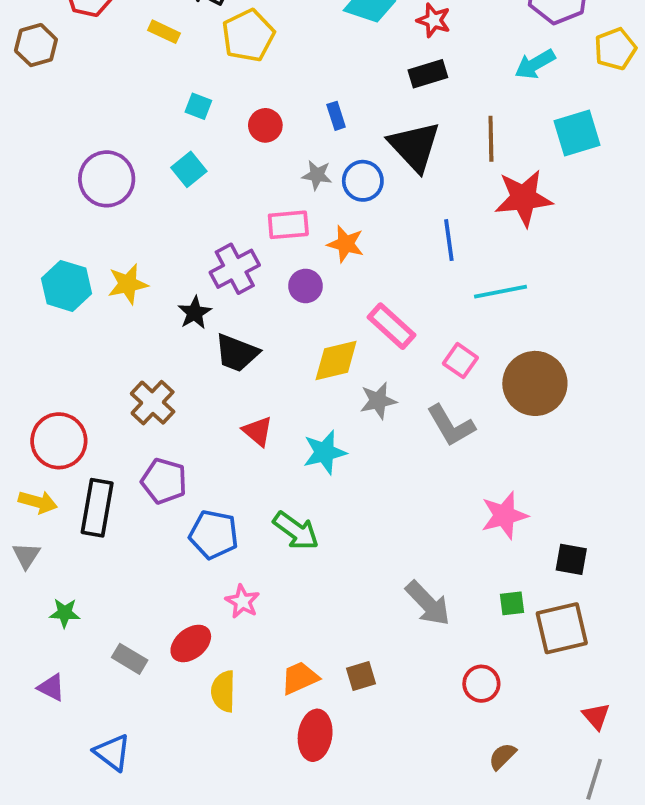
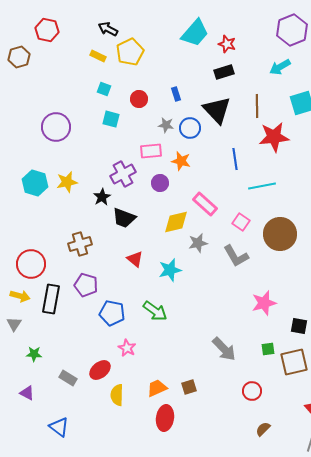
yellow rectangle: (164, 32) -> (98, 56), moved
cyan square: (189, 169) -> (111, 119), moved, turned -36
brown cross: (153, 403) -> (80, 244), turned 30

